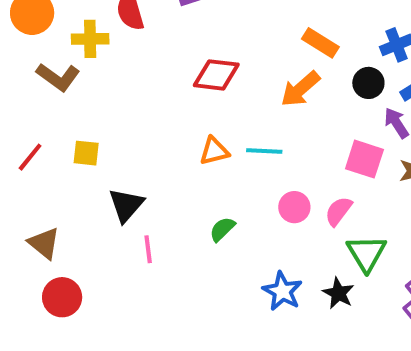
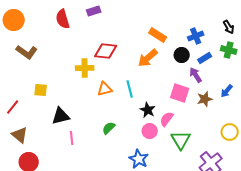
yellow cross: (90, 39) -> (85, 68), moved
cyan line: (264, 151) -> (130, 89), turned 72
red line: (30, 157) -> (13, 107), moved
black triangle: (126, 205) -> (61, 116), turned 36
pink circle: (294, 207) -> (150, 131), moved
black star: (338, 293) -> (148, 110), moved

